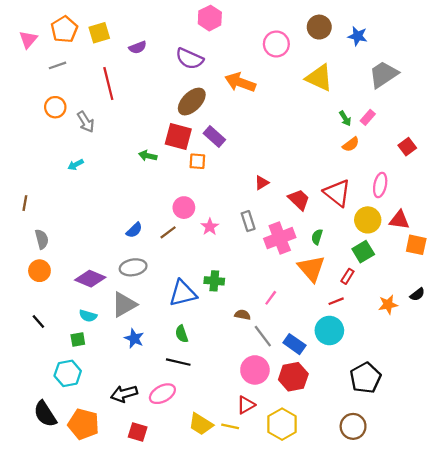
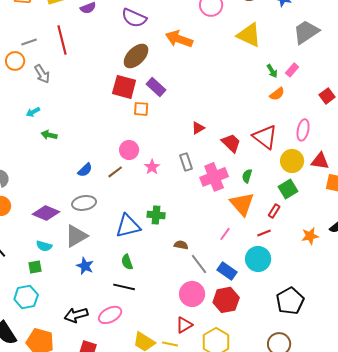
gray line: (58, 65) -> (29, 42), moved
green arrow: (148, 156) -> (49, 135), moved
pink line: (271, 298) -> (225, 234), moved

